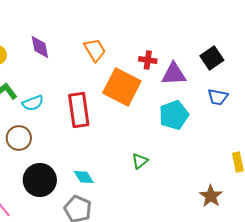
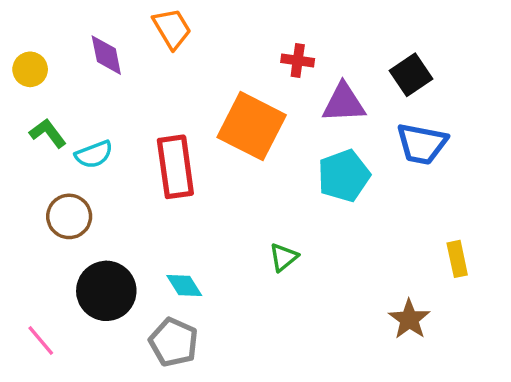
orange trapezoid: (95, 50) -> (172, 29), moved
red cross: (148, 60) -> (298, 60), moved
blue trapezoid: (218, 97) -> (422, 144), size x1.4

